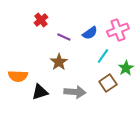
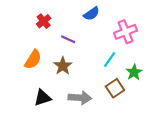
blue semicircle: (90, 33) -> (92, 14), moved
orange semicircle: (18, 76) -> (33, 59), moved, turned -60

